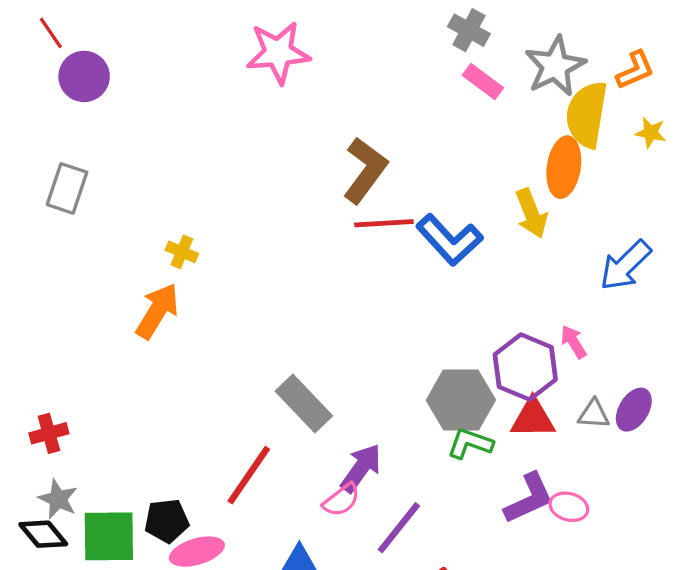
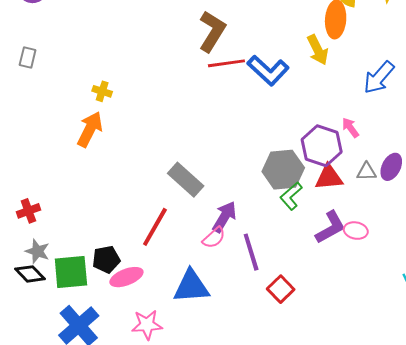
gray rectangle: (67, 188) -> (28, 58), size x0.7
green L-shape: (470, 443) -> (291, 196), turned -56
purple line: (399, 528) -> (251, 252), turned -51

